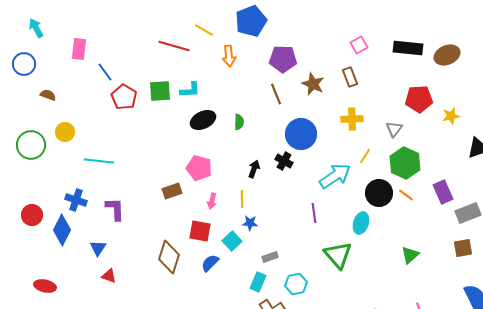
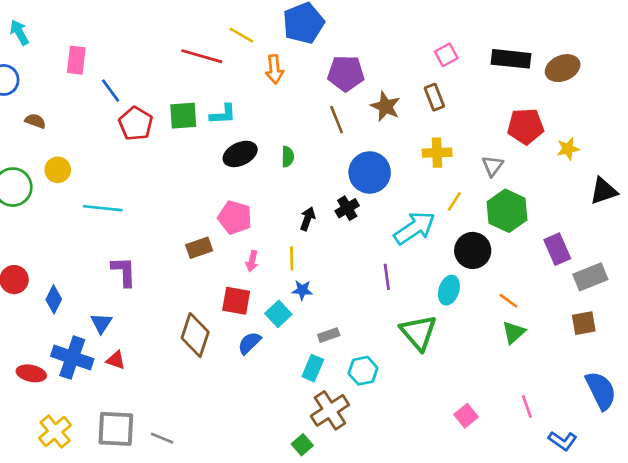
black cross: (284, 161) -> (347, 208), turned 30
orange line: (406, 195) -> (508, 301), moved
blue cross: (76, 200) -> (72, 358), moved, size x1.4
blue diamond: (62, 230) -> (54, 299), size x0.7

